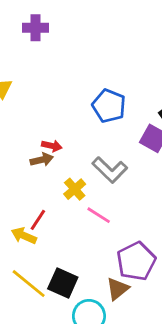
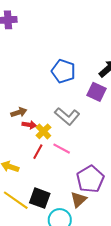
red arrow: (52, 146) -> (29, 125), moved
red line: (38, 220) -> (38, 152), moved

